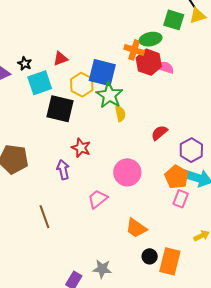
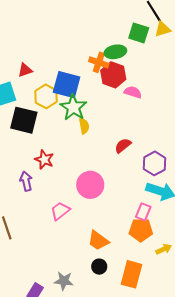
pink semicircle: (165, 67) -> (133, 92), moved
orange pentagon: (177, 177) -> (141, 230), moved, turned -30
black circle: (150, 256) -> (99, 267), moved

